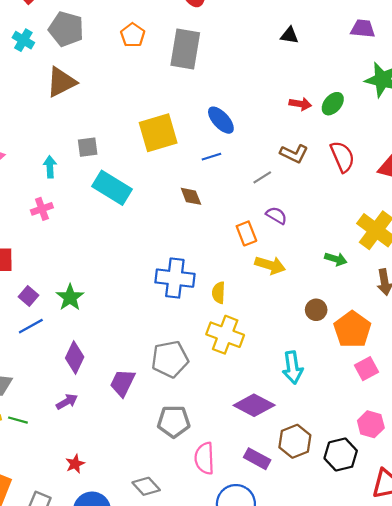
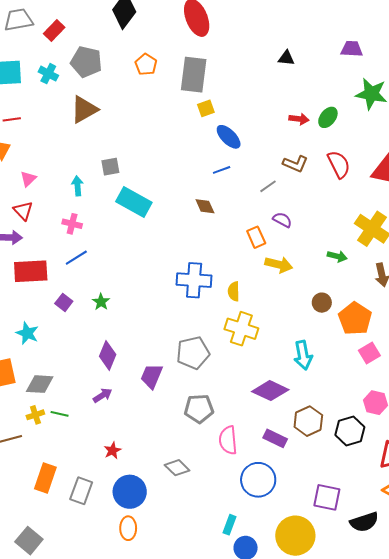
yellow square: (158, 133) -> (206, 108), moved, size x0.5
pink cross: (42, 209) -> (72, 224), turned 36
green star: (70, 297) -> (101, 302), size x0.7
blue line: (31, 326) -> (76, 258), moved

